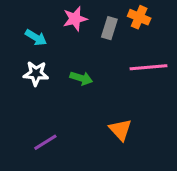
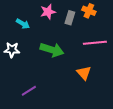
white star: (36, 73) -> (12, 50), moved
green arrow: (81, 78) -> (52, 50), size x1.6
orange triangle: (120, 130) -> (84, 73), moved

